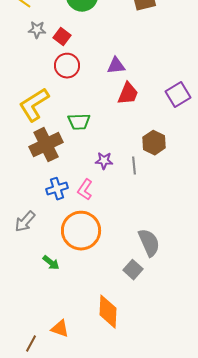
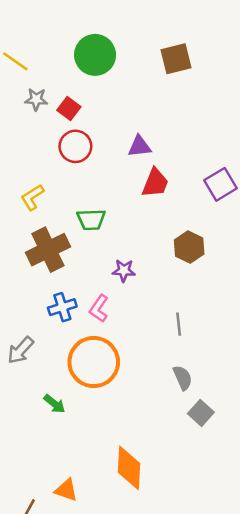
yellow L-shape: (34, 105) -> (32, 197), size x0.6
gray line: (134, 166) -> (179, 324), moved
gray semicircle: (149, 243) -> (183, 378), size x0.7
gray square: (133, 270) -> (201, 413), moved

